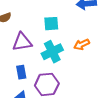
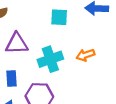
cyan square: (51, 24) -> (59, 17), moved

